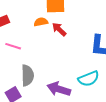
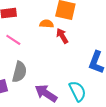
cyan semicircle: (89, 79) -> (77, 91), turned -110

